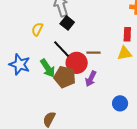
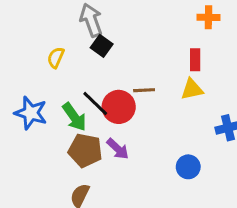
black line: (61, 49) -> (95, 103), moved
brown pentagon: (65, 77) -> (85, 150), moved
purple arrow: (91, 79) -> (118, 149), moved, turned -70

